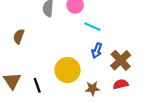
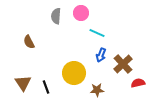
brown semicircle: (19, 36) -> (29, 42), turned -48
red semicircle: (121, 84) -> (138, 83), moved

